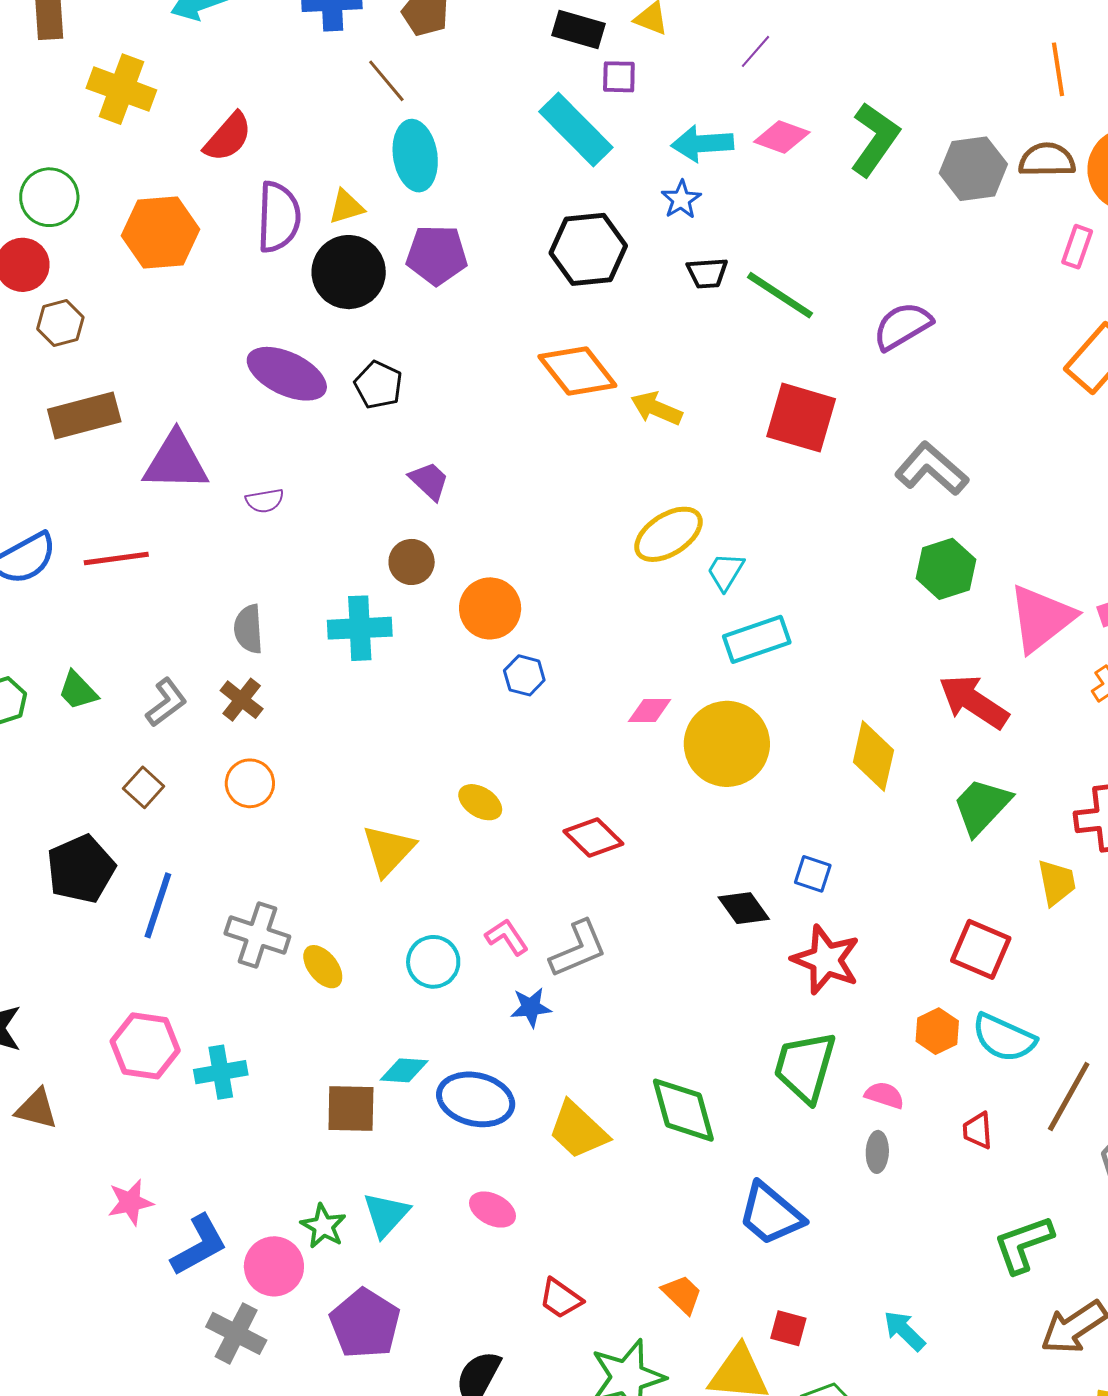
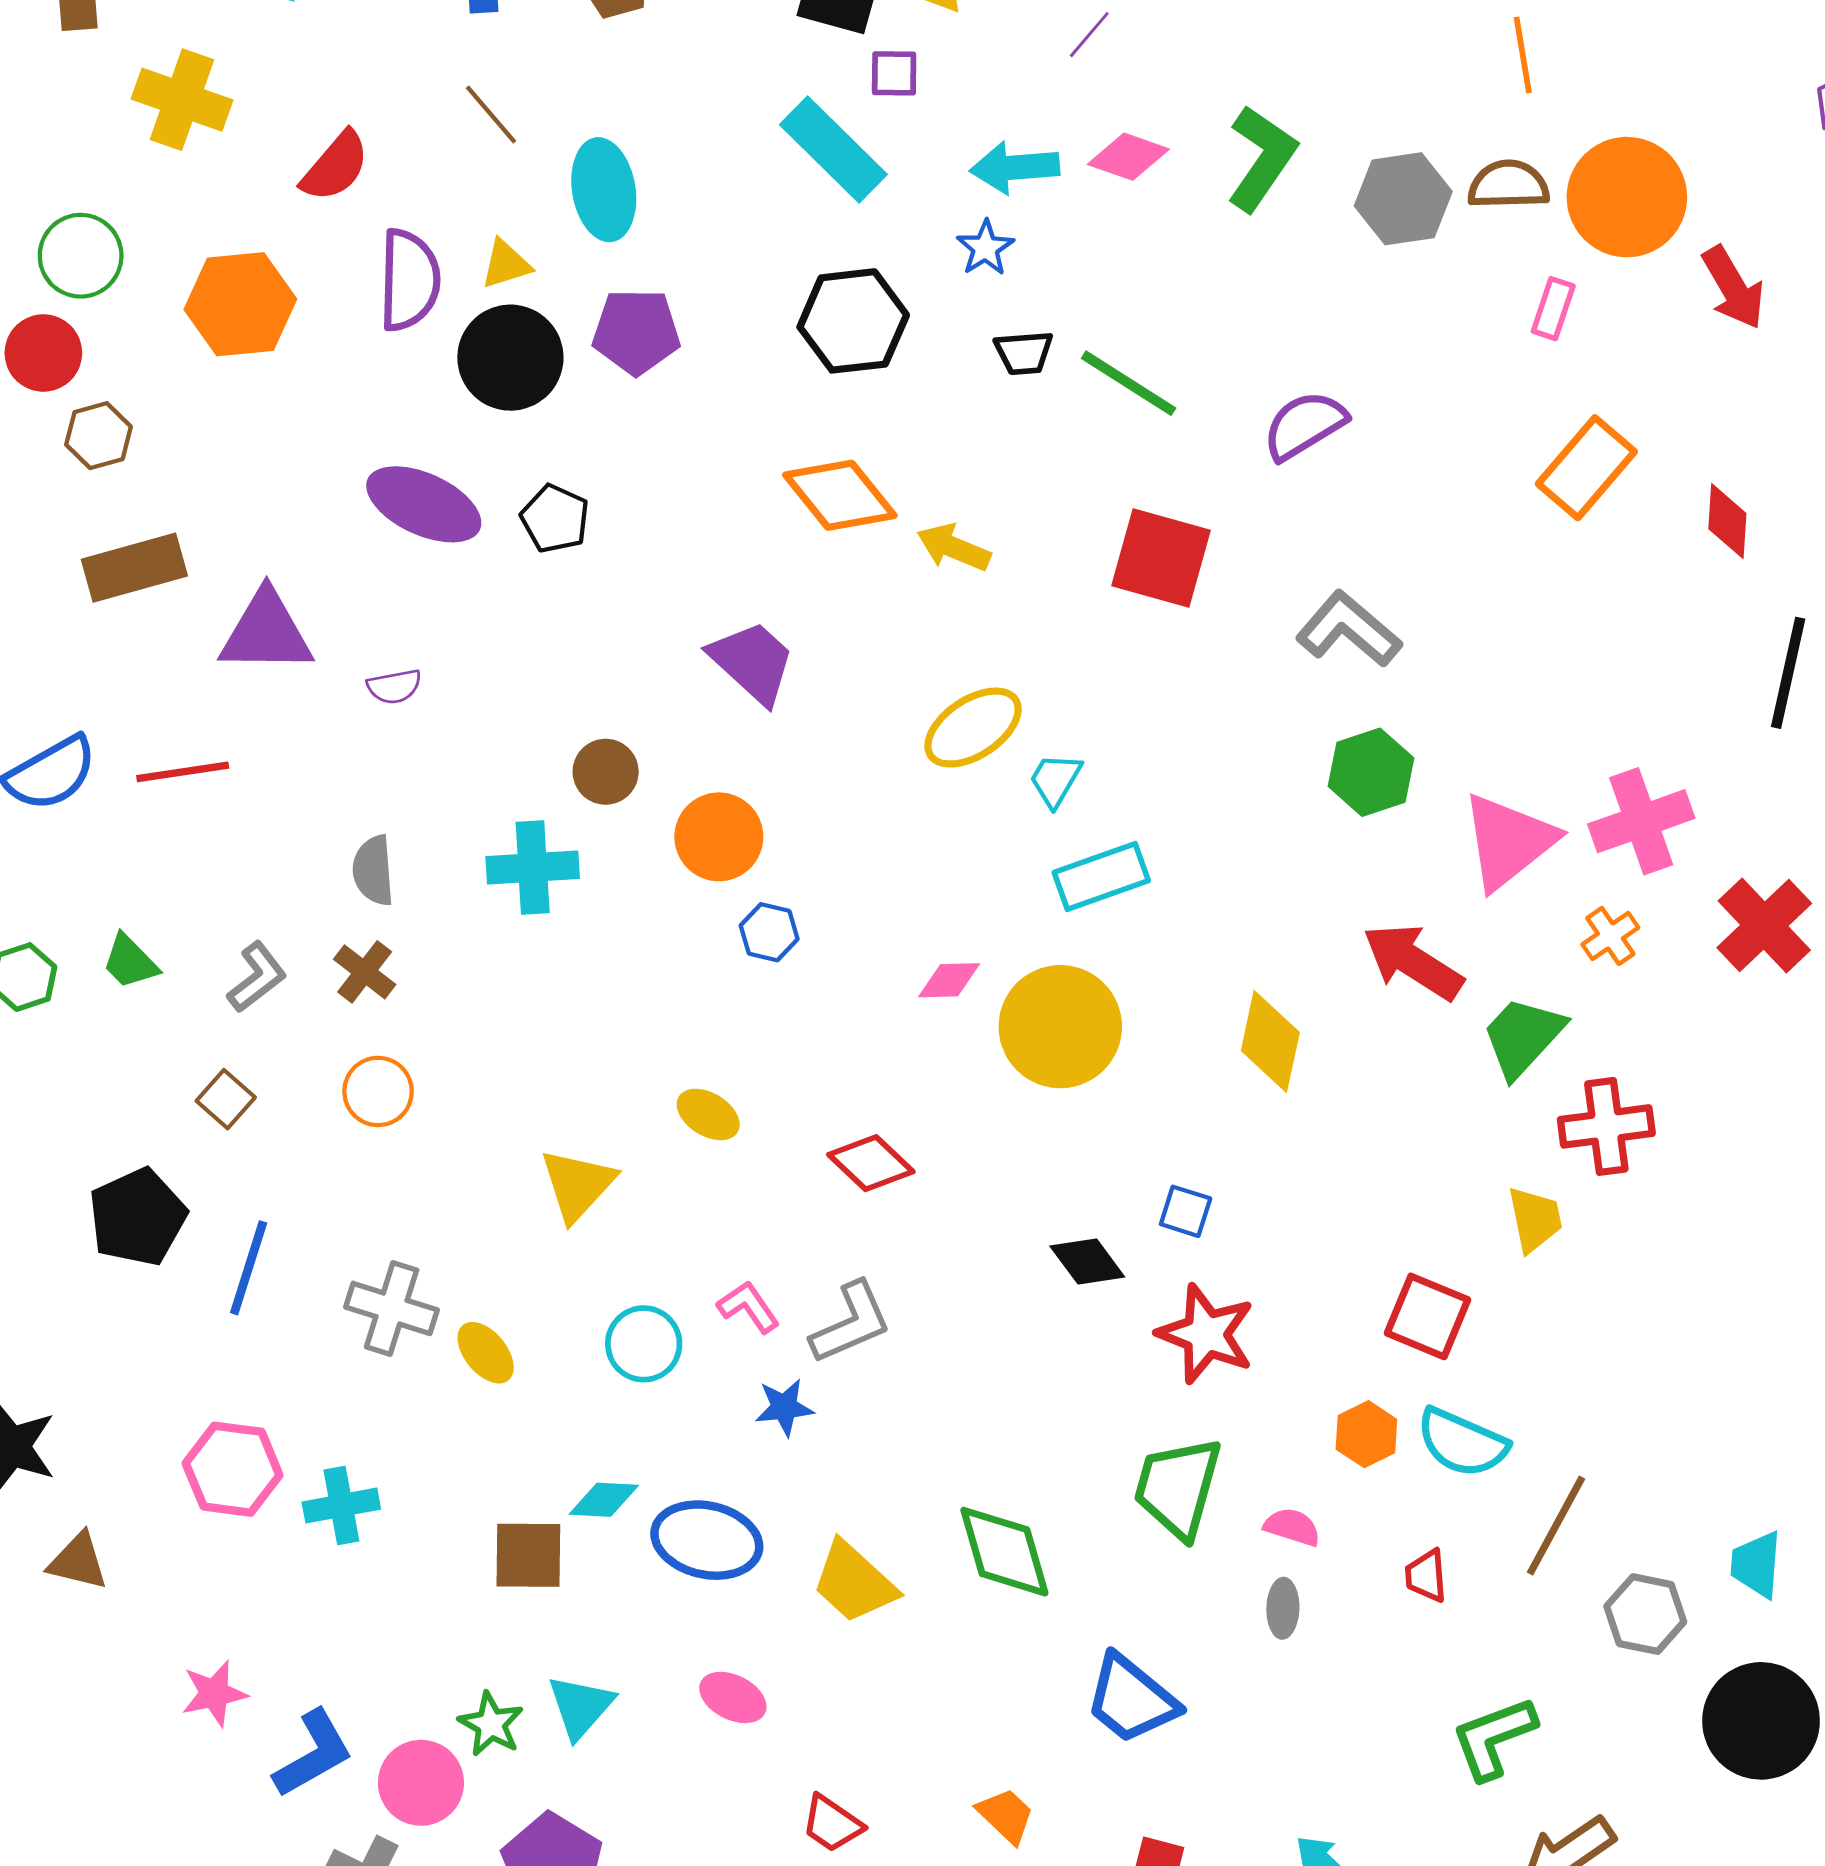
brown line: (386, 81) -> (491, 115), moved
purple trapezoid: (429, 481) -> (752, 662), moved, size x1.5
green trapezoid: (982, 806) -> (1523, 1037), moved

